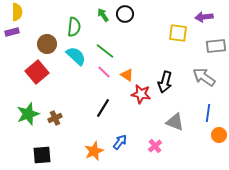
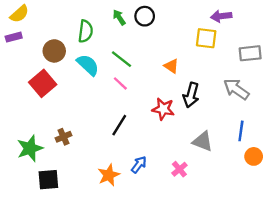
yellow semicircle: (17, 12) -> (19, 14), turned 48
purple arrow: (204, 17) -> (221, 16), moved
orange triangle: (127, 75) -> (171, 66), moved
green star: (28, 114) -> (30, 148), moved

